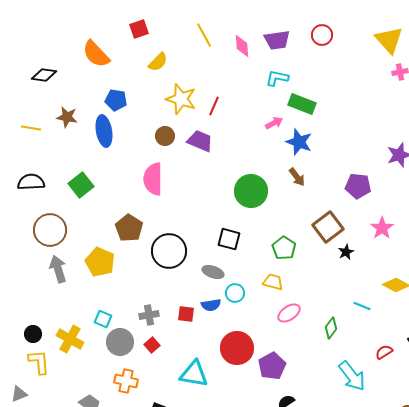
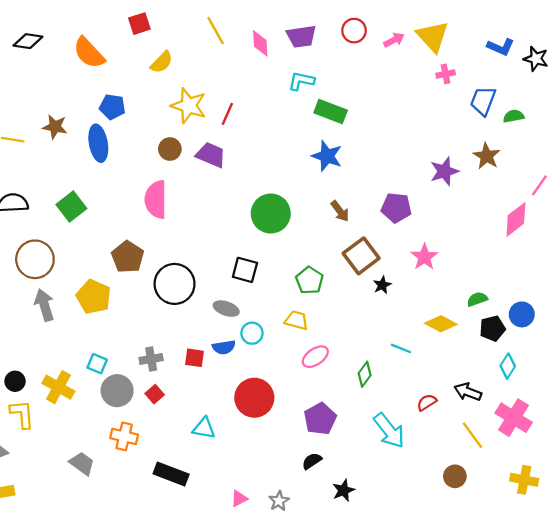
black diamond: (44, 75) -> (28, 41), moved
pink arrow: (274, 123) -> (394, 40), moved
brown arrow: (297, 177) -> (340, 211), moved
purple pentagon: (272, 366) -> (320, 419), moved
cyan triangle: (194, 374) -> (204, 428), size x0.7

